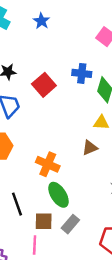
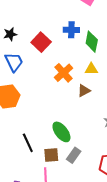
orange cross: (48, 164) -> (63, 73), moved, turned 30

